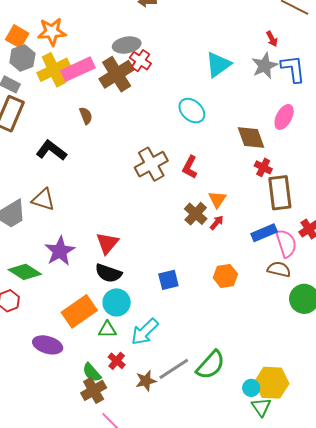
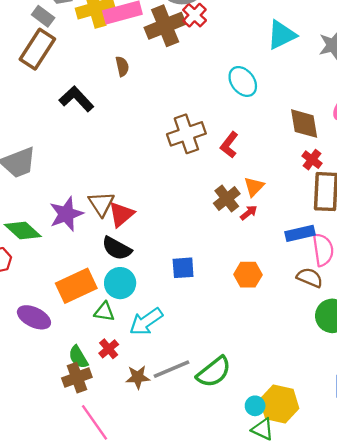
brown triangle: (43, 200) -> (101, 204), moved, turned 30
green triangle: (261, 407) -> (263, 429), turned -40

